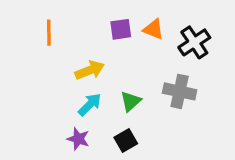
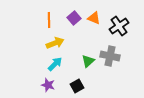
purple square: (121, 29) -> (74, 18), turned -32
orange line: (49, 33) -> (49, 20), moved
green triangle: (131, 101) -> (88, 61), moved

